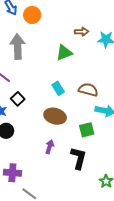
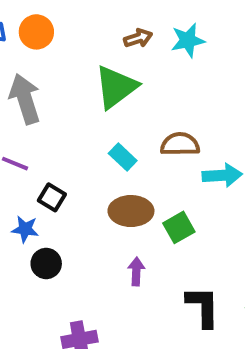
green triangle: (64, 53) -> (116, 87), size x1.4
green square: (87, 130) -> (179, 227), moved
black L-shape: (79, 158) -> (203, 307), moved

